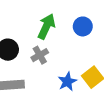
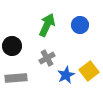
gray cross: (40, 55) -> (47, 58), moved

